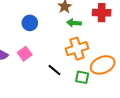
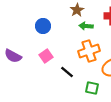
pink square: (25, 54) -> (46, 56), moved
green square: (82, 77) -> (92, 88), moved

